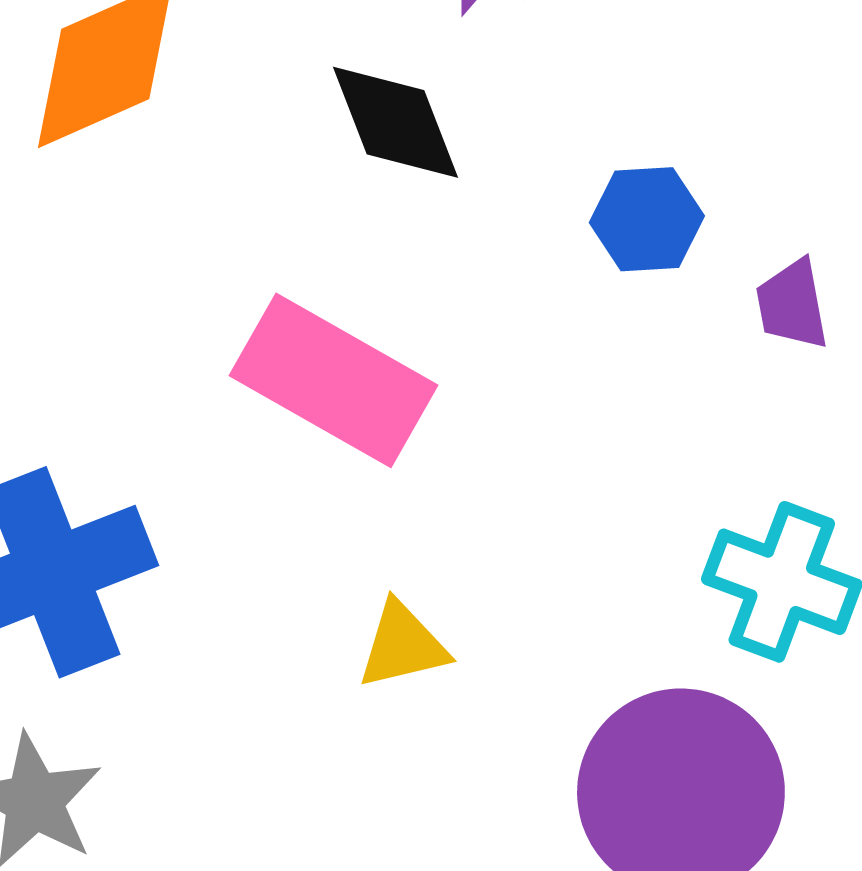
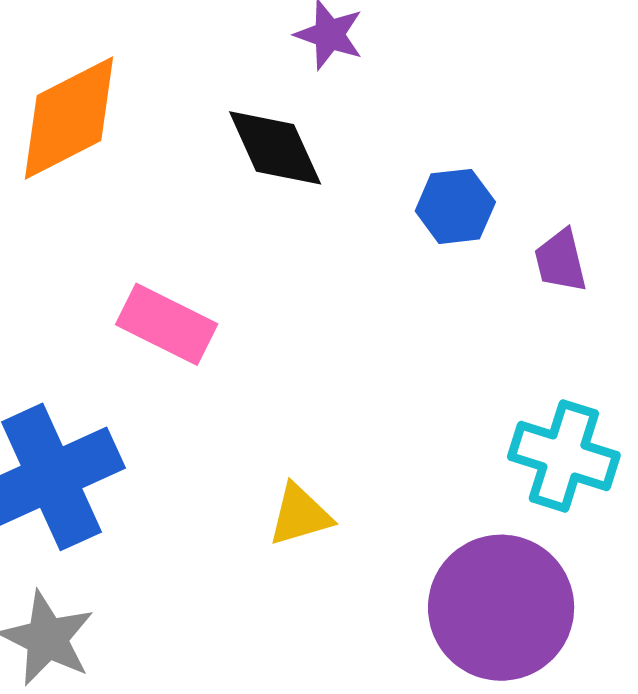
pink rectangle: (333, 380) -> (167, 324), moved, size x0.7

